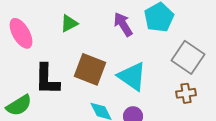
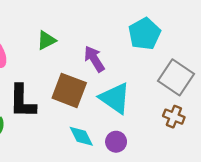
purple arrow: (123, 24) -> (94, 59), moved
brown cross: (186, 93) -> (174, 117), turned 30

